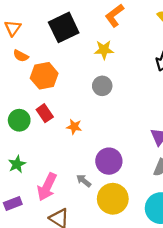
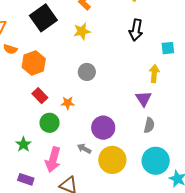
gray circle: (102, 86) -> (87, 72), moved
green circle: (19, 120) -> (50, 123), moved
purple rectangle: (13, 203) -> (26, 179), turned 49

